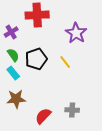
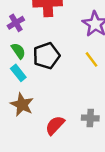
yellow line: (65, 62) -> (92, 59), moved
brown star: (16, 99) -> (22, 105), turned 30

